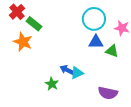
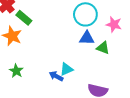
blue arrow: (67, 70) -> (56, 76), moved
green star: (52, 84) -> (16, 71), moved

